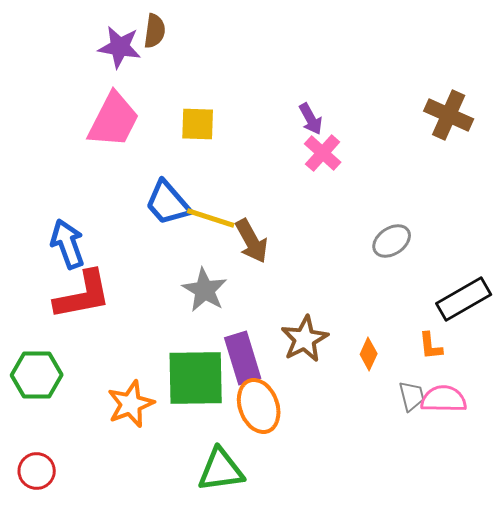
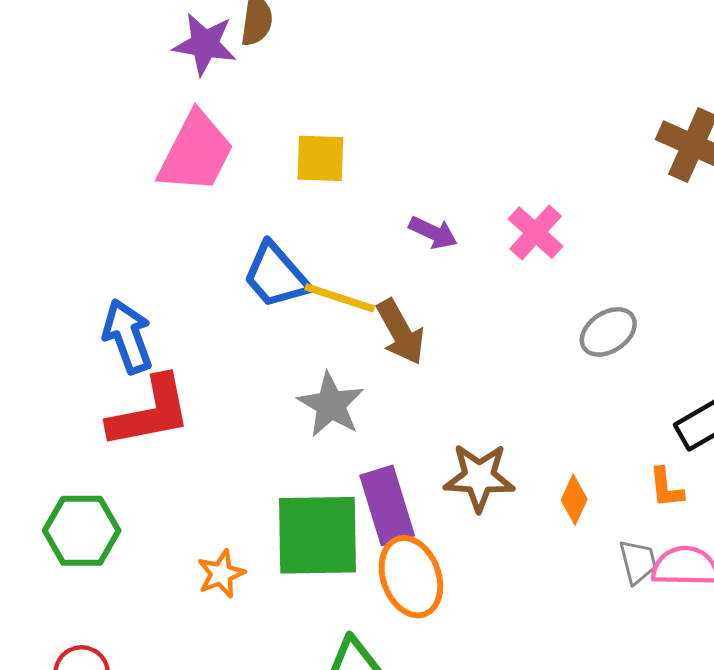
purple arrow: (311, 119) -> (433, 233), moved, turned -36
pink cross: (323, 153) -> (536, 233), moved
brown star: (305, 339) -> (479, 477), turned 30
orange star: (131, 404) -> (221, 574), size x0.7

